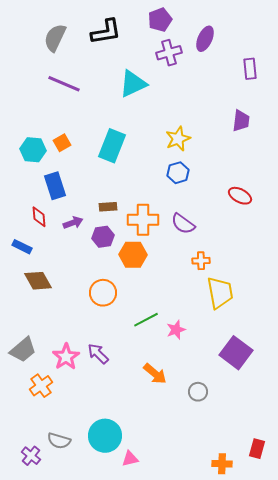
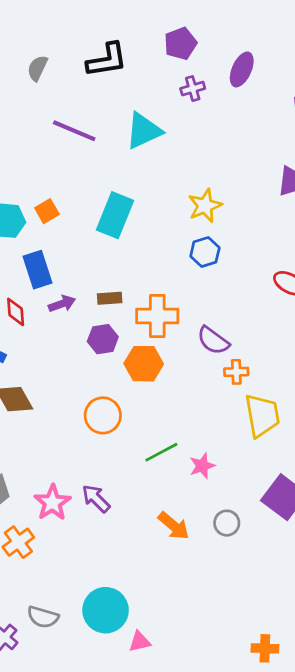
gray semicircle: (55, 38) -> (37, 68), size x0.7
purple cross: (169, 53) -> (193, 89), size x0.7
purple line: (64, 84) -> (74, 131), moved
purple arrow: (73, 223) -> (62, 304), moved
purple semicircle: (183, 224) -> (213, 341), moved
gray circle: (198, 392) -> (227, 523), moved

